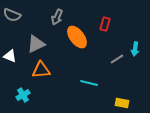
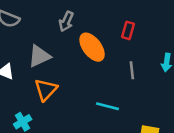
gray line: (117, 59) -> (132, 70), moved, turned -64
orange triangle: (41, 70) -> (46, 90), turned -42

